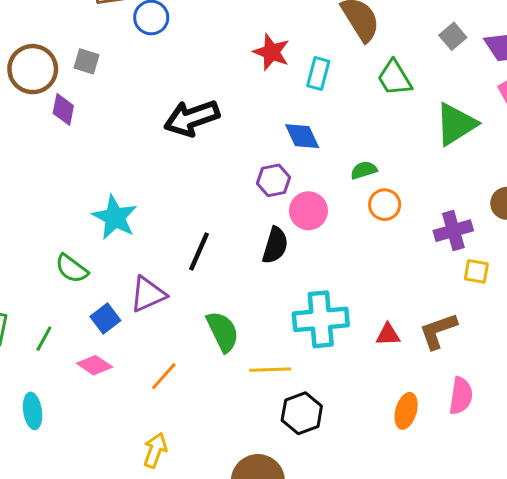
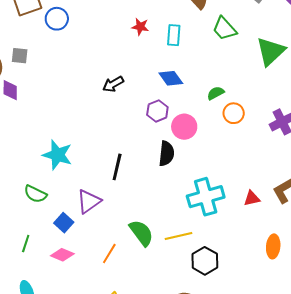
red star: (271, 52) -> (140, 27), size x0.7
black arrow: (192, 118) -> (113, 84), moved, size x0.6
green semicircle: (223, 332) -> (141, 233), moved

